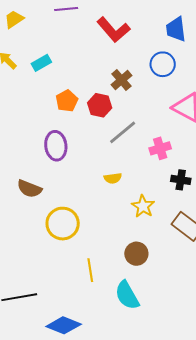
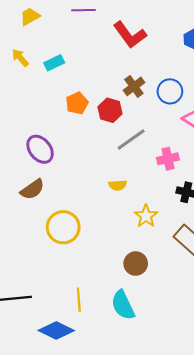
blue circle: (163, 64) -> (170, 91), moved
purple ellipse: (56, 146) -> (40, 149), moved, turned -36
brown semicircle: (29, 189) -> (32, 189), turned -60
yellow line: (90, 270) -> (79, 300), moved

